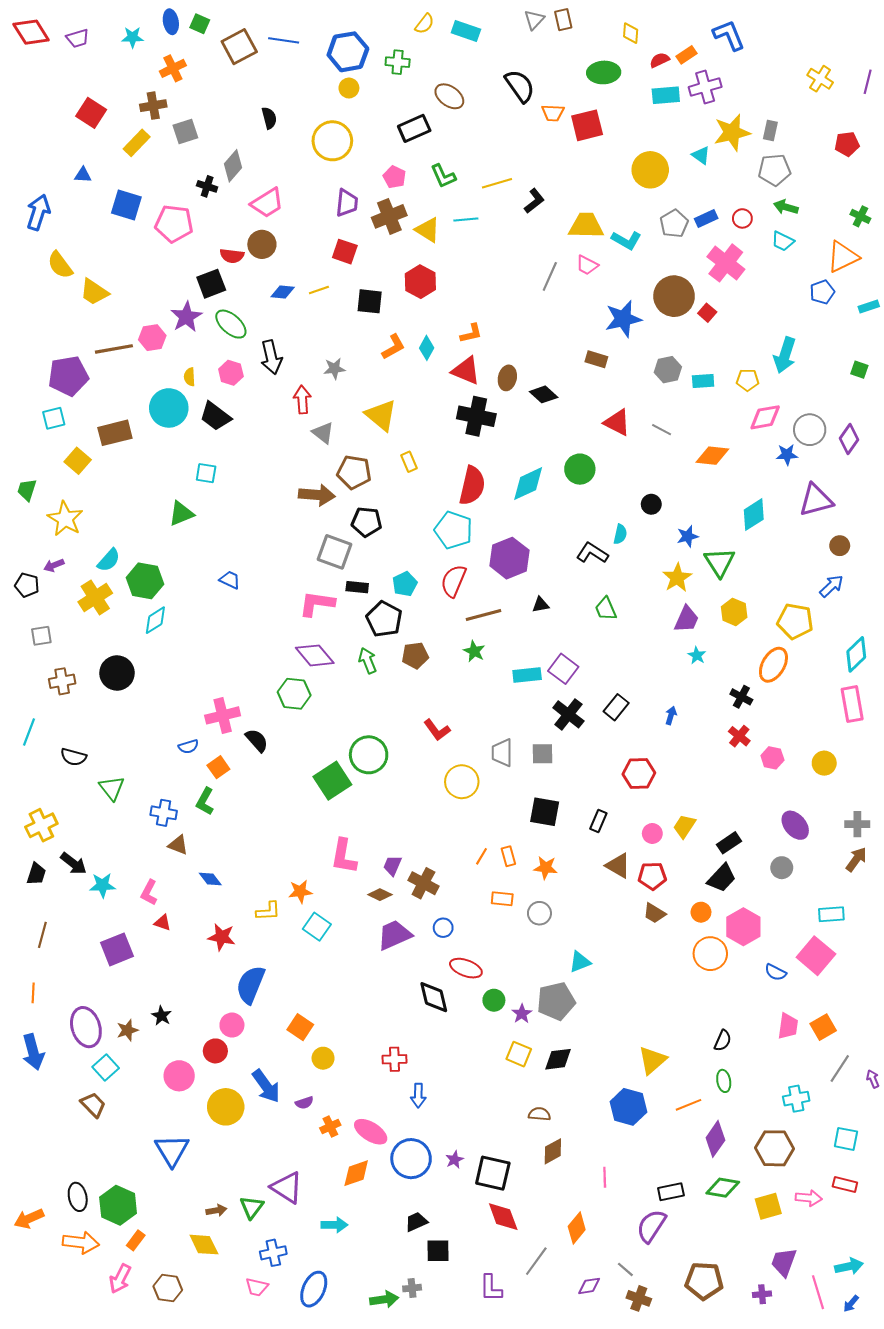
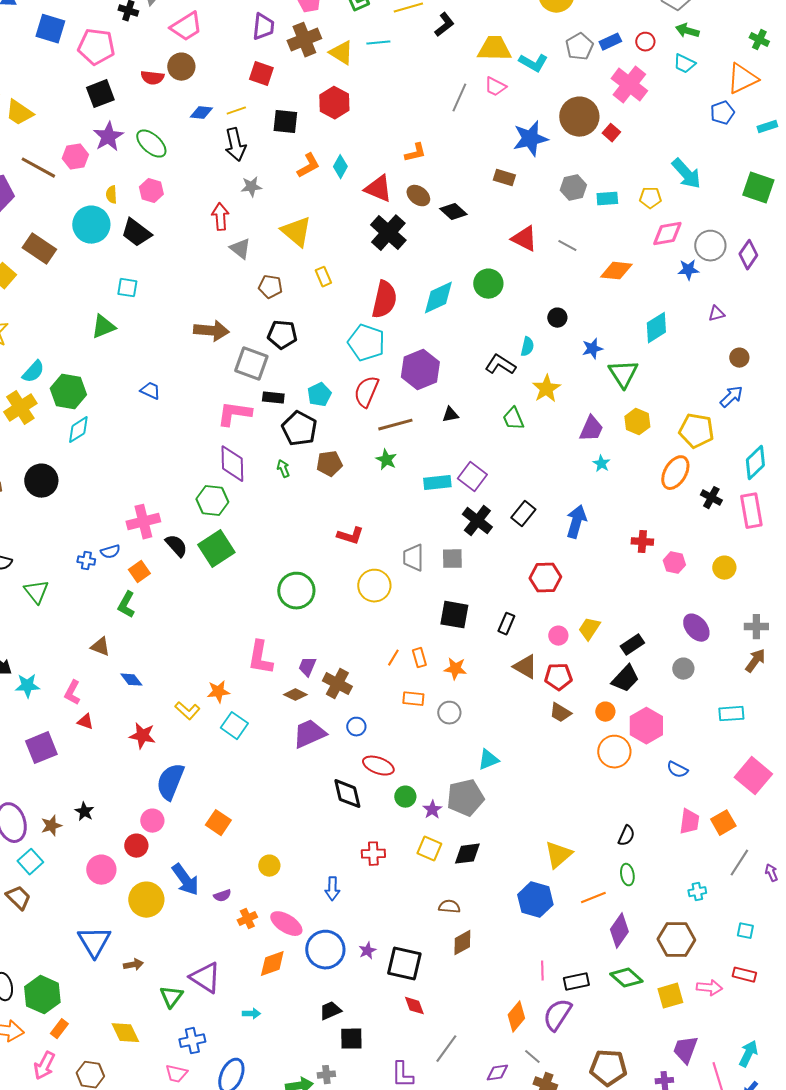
black square: (211, 284) -> (100, 94), moved
orange L-shape: (471, 333) -> (415, 153), moved
brown line: (114, 349) -> (38, 168), turned 39
cyan arrow: (785, 355) -> (686, 174), turned -60
black arrow: (271, 357) -> (235, 145), moved
green square: (859, 370) -> (758, 188), size x1.8
brown ellipse: (507, 378) -> (418, 196), turned -65
black cross: (476, 416) -> (388, 233), turned 30
brown rectangle: (115, 433) -> (39, 249), turned 48
brown pentagon: (354, 472) -> (270, 287), size x0.7
brown arrow: (317, 495) -> (211, 331), moved
purple triangle: (816, 500) -> (716, 314), size x0.5
yellow star: (677, 578) -> (546, 389), moved
purple diamond: (315, 655) -> (232, 464), turned 39
green arrow: (368, 661) -> (283, 469), size x0.7
black cross: (741, 697) -> (711, 498), moved
blue arrow: (671, 715) -> (576, 522), size x1.8
red L-shape: (437, 730) -> (350, 536), turned -36
red cross: (739, 736) -> (642, 542), turned -35
green circle: (369, 755) -> (296, 591), moved
green square: (332, 781) -> (216, 549), moved
blue cross: (164, 813) -> (86, 561), moved, size x0.7
yellow L-shape: (268, 911) -> (187, 711), turned 45
pink square: (816, 956) -> (753, 776), moved
yellow circle: (323, 1058) -> (269, 866), moved
red cross: (394, 1059) -> (373, 854), moved
cyan cross: (796, 1099) -> (697, 892), size x0.7
cyan square: (846, 1139) -> (745, 931), size x0.7
pink line: (605, 1177) -> (542, 971), moved
green diamond: (723, 1188) -> (626, 978), turned 32
brown arrow: (216, 1210) -> (133, 965), moved
red diamond: (503, 1217) -> (414, 1006), size x0.7
cyan arrow: (334, 1225) -> (251, 1014), size x0.7
orange diamond: (577, 1228) -> (516, 1017), moved
cyan arrow: (849, 1266) -> (748, 1054), turned -52

